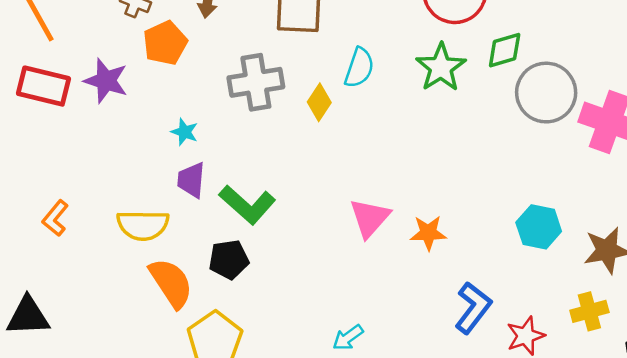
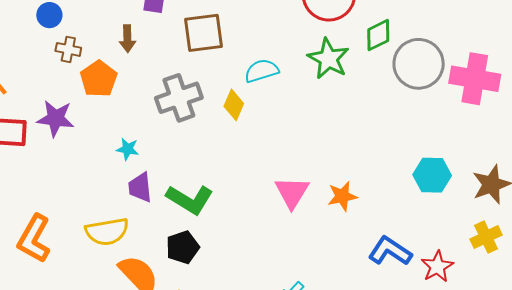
cyan semicircle: (359, 68) -> (262, 71), turned -116
orange L-shape: (55, 218) -> (34, 239), size x1.6
blue L-shape: (473, 308) -> (390, 251), turned -84

